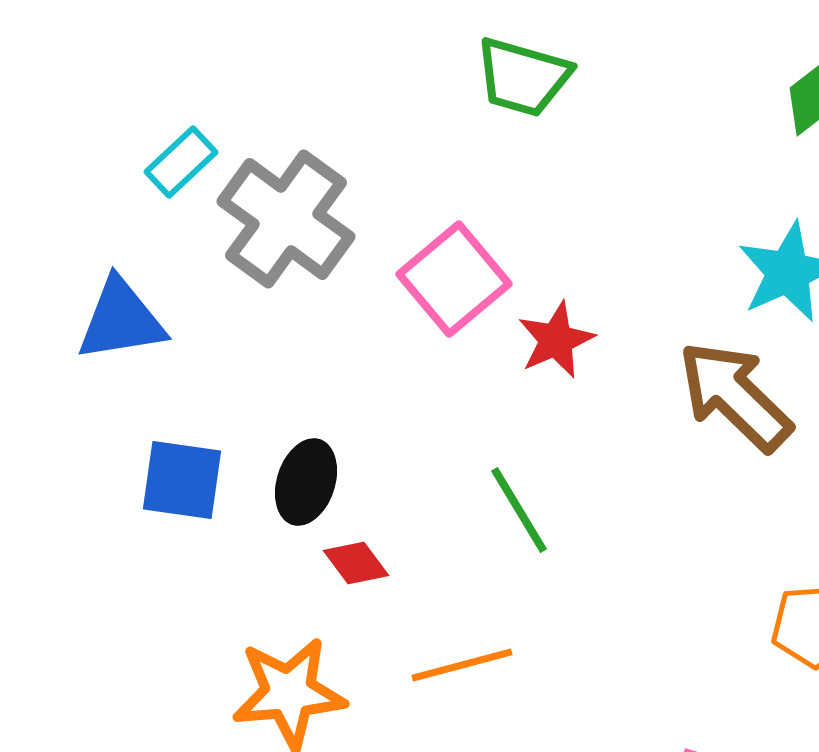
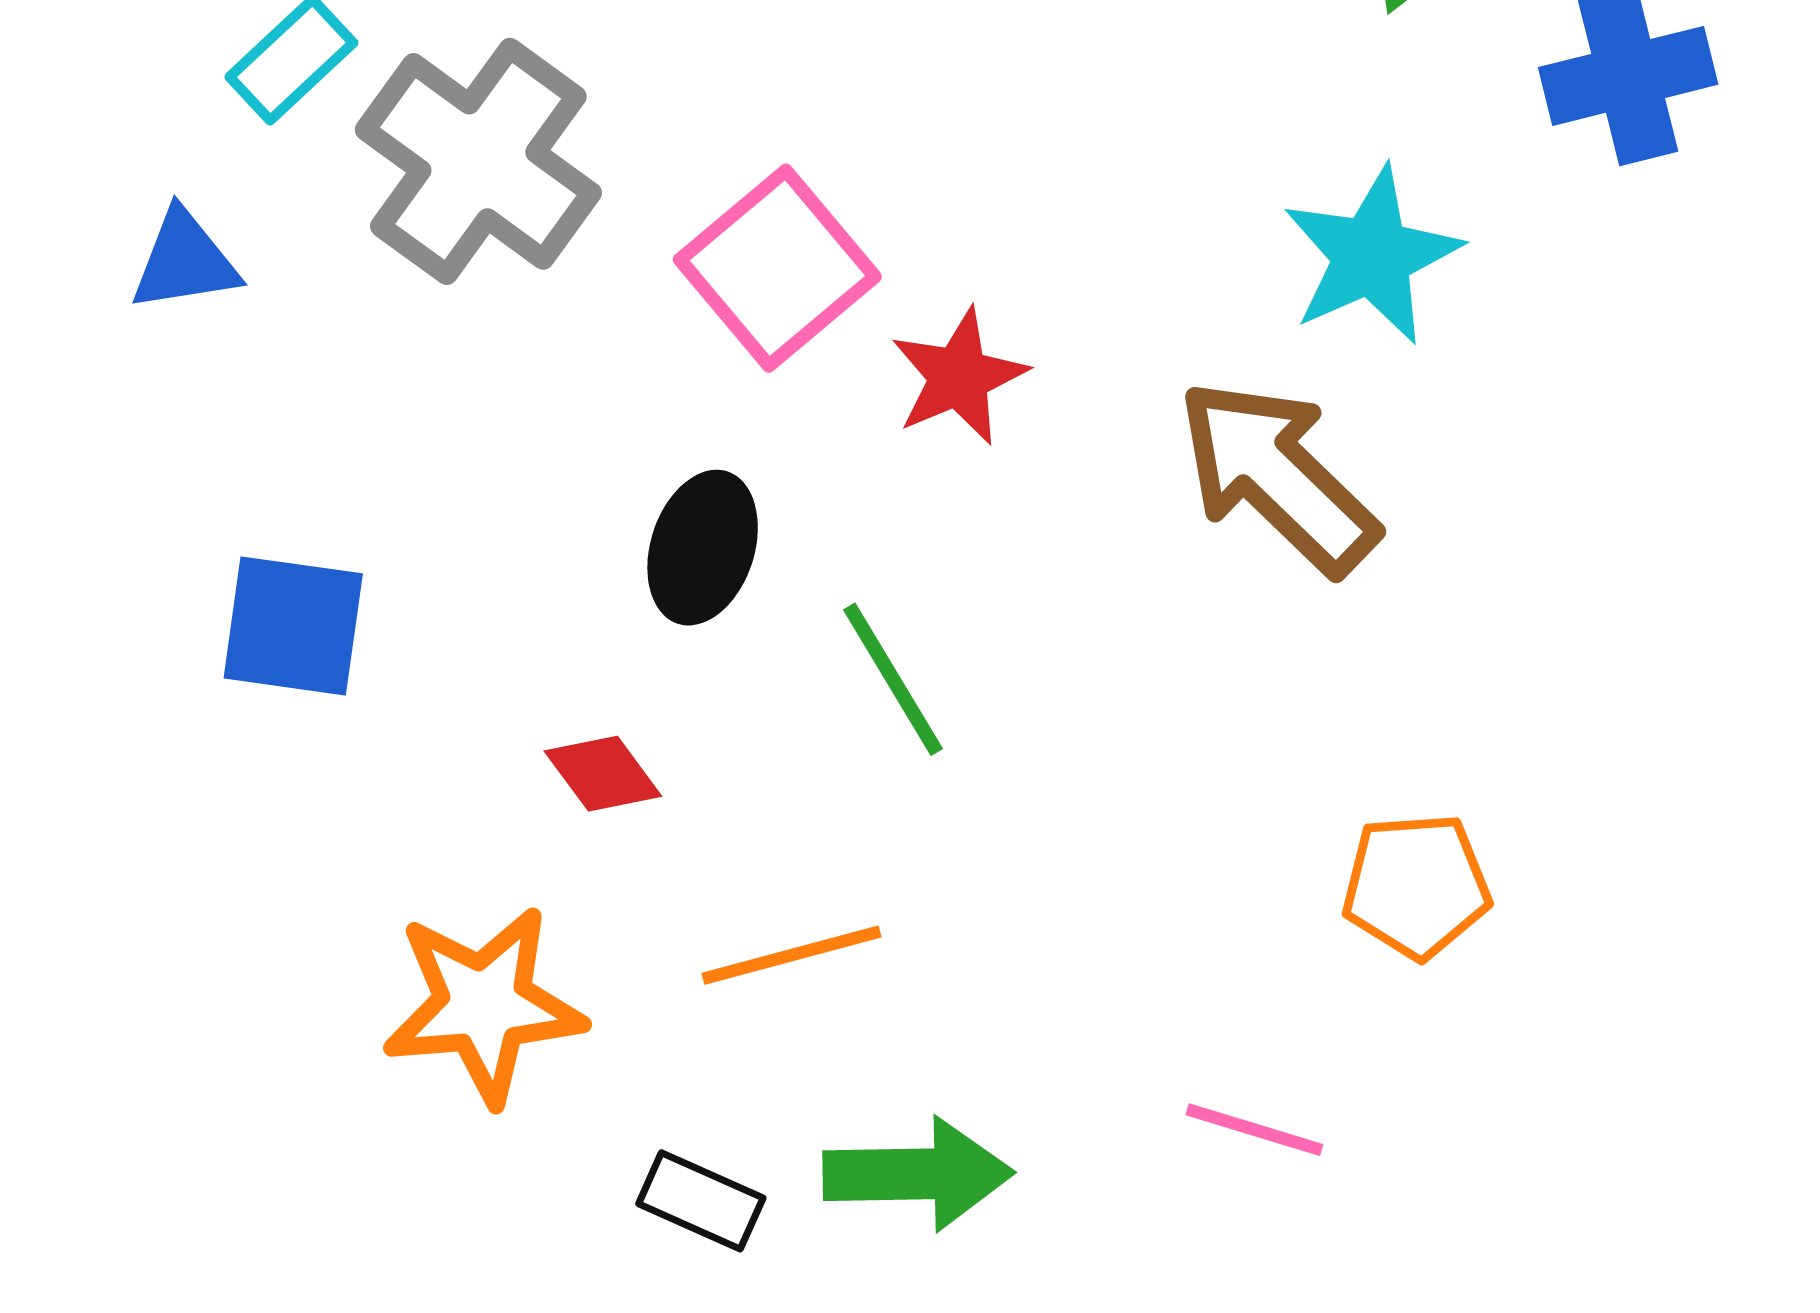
blue triangle: (121, 320) -> (185, 261), moved, size x0.7
black ellipse: (306, 482) -> (703, 548), moved

